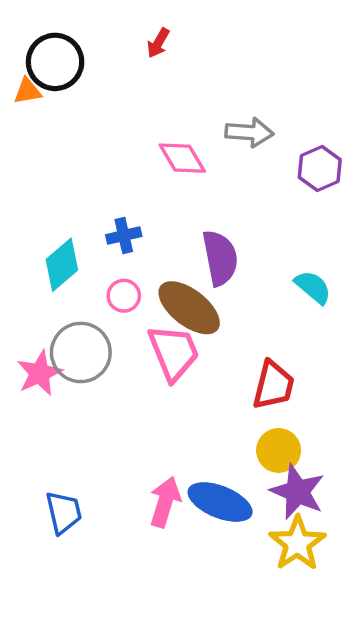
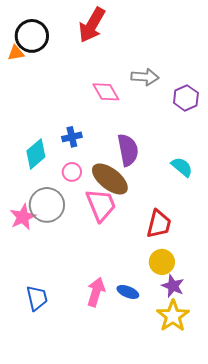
red arrow: (158, 43) -> (92, 25), size x2.0
purple star: (297, 492) -> (173, 286), size x0.7
blue ellipse: (220, 502) -> (128, 292), size x0.6

